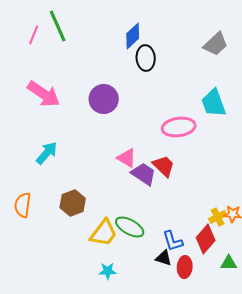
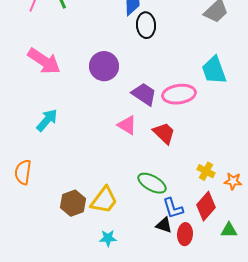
purple trapezoid: (144, 174) -> (144, 94), moved
brown hexagon: (73, 203) -> (73, 203), moved
yellow cross: (218, 217) -> (206, 171), moved, turned -36
green ellipse: (130, 227) -> (152, 183), moved

